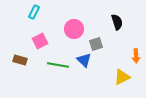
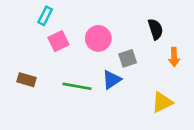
pink square: (40, 41) -> (58, 41), moved
orange arrow: (136, 56) -> (174, 57), moved
blue triangle: (84, 60) -> (112, 80), turned 42

